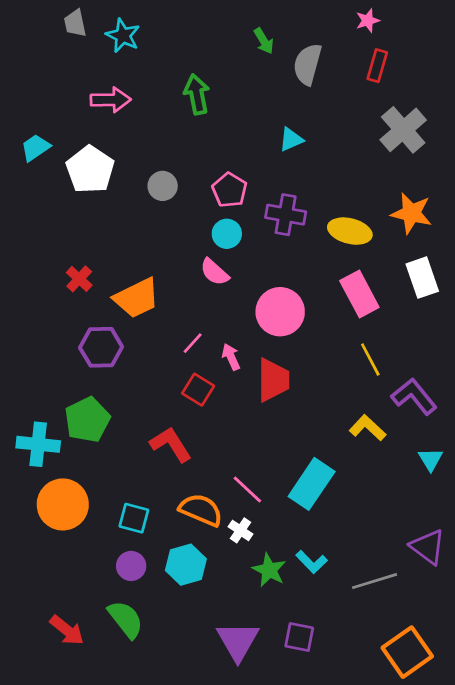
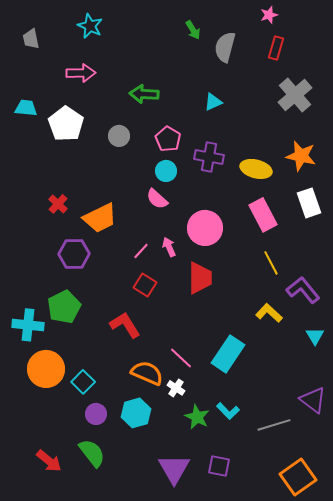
gray trapezoid: (75, 23) -> (31, 39), moved
green arrow: (197, 94) -> (144, 94), moved, turned -76
cyan trapezoid: (35, 148) -> (26, 108), turned 40
pink arrow: (231, 357) -> (169, 247), moved
cyan square: (134, 518) -> (83, 382), moved, turned 30

